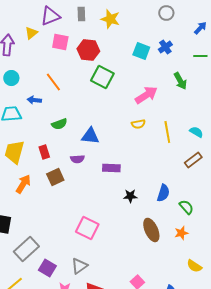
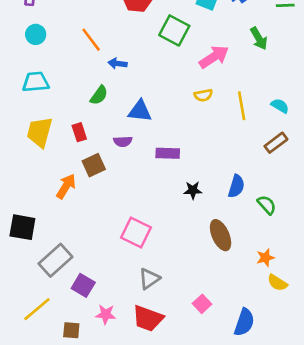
green square: (102, 77) -> (174, 30), moved
blue arrow: (34, 100) -> (118, 63), moved
green semicircle: (59, 124) -> (99, 95), turned -35
orange arrow: (23, 184) -> (66, 186), moved
orange star: (181, 233) -> (265, 258), moved
gray triangle: (79, 266) -> (149, 279), moved

